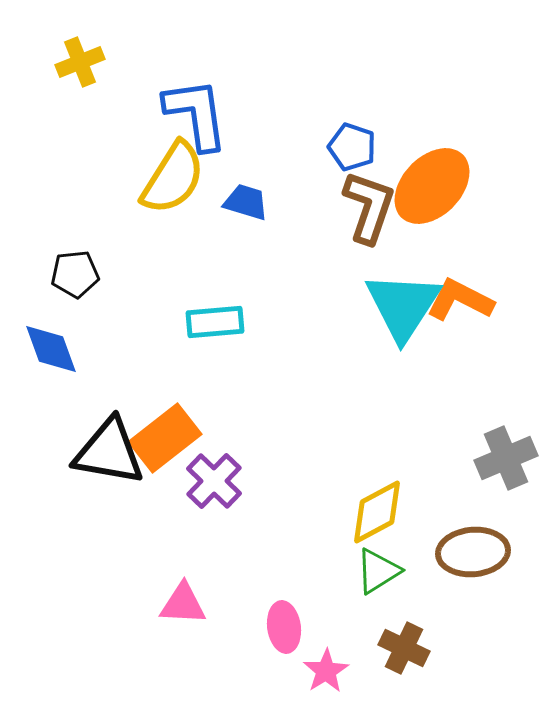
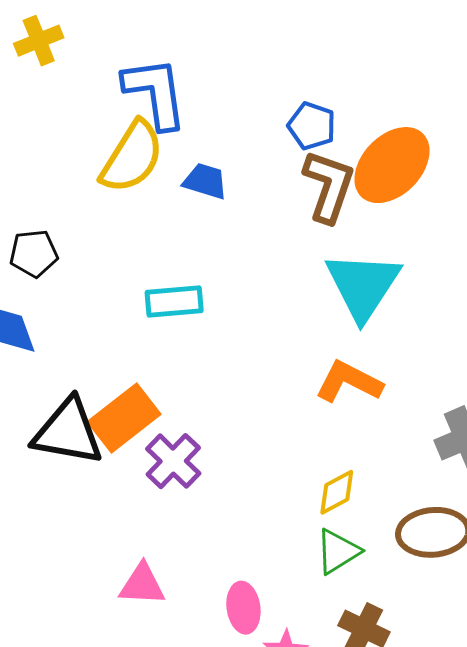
orange L-shape: (460, 300) -> (349, 382), moved
yellow diamond: (377, 512) -> (337, 492), size x0.7

